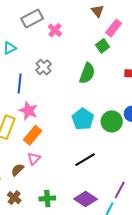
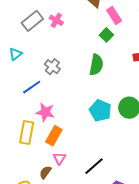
pink rectangle: (114, 28) -> (114, 15), turned -60
pink cross: (55, 30) -> (56, 20), moved
blue line: (20, 83) -> (32, 87), turned 60
black line: (85, 160) -> (94, 166), moved

